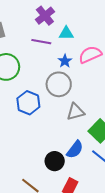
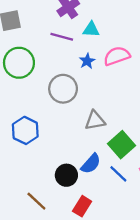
gray circle: (59, 84) -> (63, 89), moved
blue hexagon: (28, 103) -> (25, 130), moved

